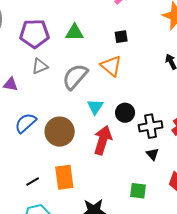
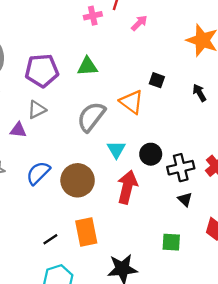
black square: (121, 37) -> (157, 80), moved, turned 32
gray triangle: (40, 66) -> (37, 110), moved

